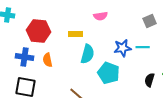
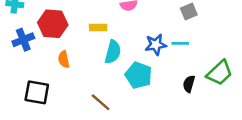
blue cross: (25, 57) -> (23, 40), moved, turned -30

